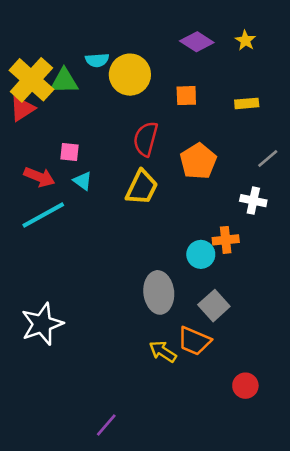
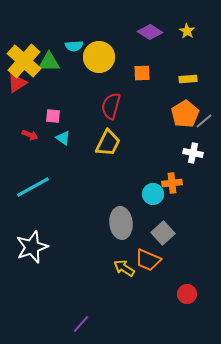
orange pentagon: (198, 161) -> (185, 114), moved
red arrow: (39, 177) -> (30, 135), size x0.7
cyan line: (43, 215) -> (33, 187), moved

